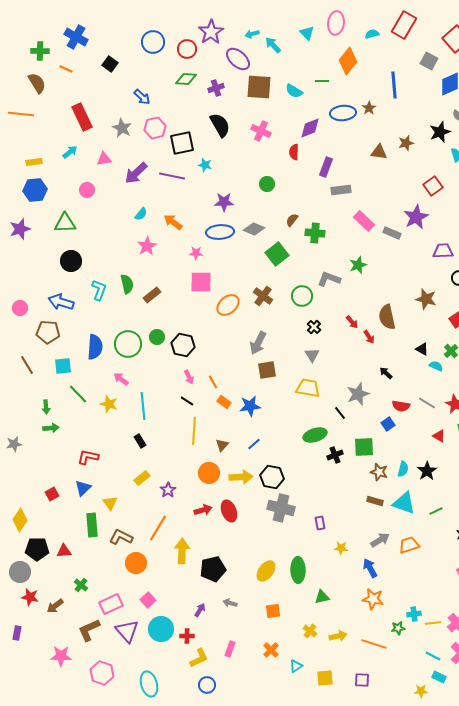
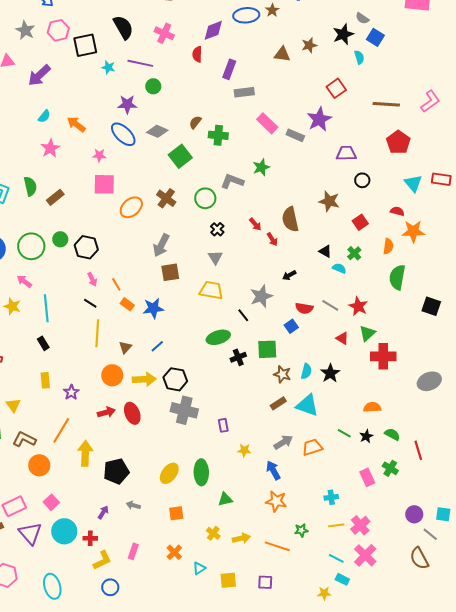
purple line: (172, 176) -> (140, 63), moved
green circle: (267, 184) -> (153, 86), moved
blue ellipse: (220, 232) -> (123, 134), turned 48
black arrow: (386, 373) -> (289, 275), turned -72
yellow rectangle: (142, 478) -> (45, 380), turned -56
brown rectangle: (375, 501) -> (278, 403), turned -49
green line: (436, 511) -> (344, 433), moved, turned 56
cyan cross: (414, 614) -> (331, 497), moved

